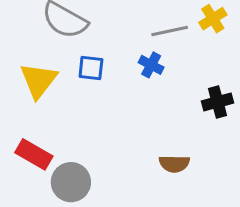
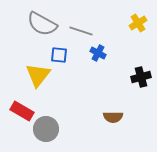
gray line: (170, 31) -> (81, 31), moved, turned 30
yellow triangle: (39, 80) -> (38, 75), moved

